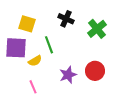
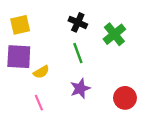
yellow square: (27, 24) -> (20, 25), moved, turned -30
green line: (49, 45) -> (78, 53), moved
red circle: (95, 71) -> (125, 98), moved

